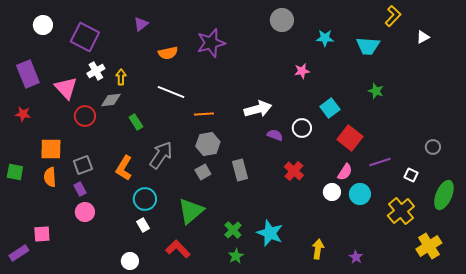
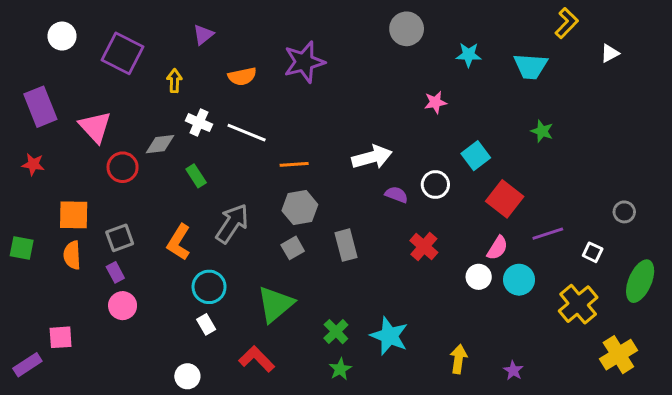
white cross: (96, 71) -> (199, 123), moved, turned -36
yellow arrow: (121, 77) -> (174, 81), moved

